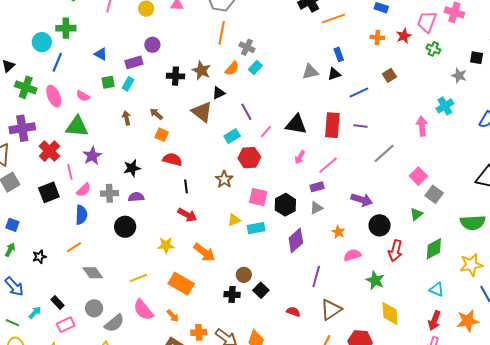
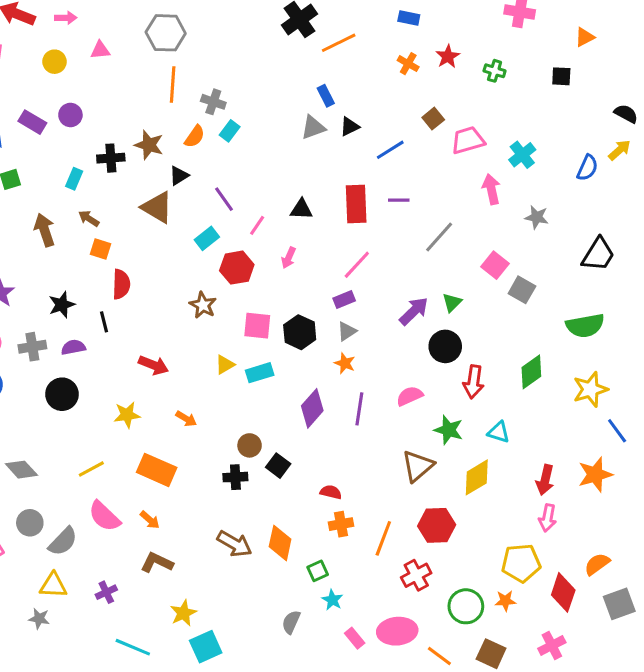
pink trapezoid: (427, 22) -> (468, 140), moved, turned 60
orange cross: (377, 37) -> (408, 64), turned 32
blue rectangle: (339, 54) -> (326, 96), moved
purple rectangle: (134, 62) -> (32, 122), moved, turned 54
gray star: (459, 76) -> (537, 217), moved
cyan rectangle: (128, 84) -> (74, 179), moved
brown arrow: (127, 118) -> (45, 230), size x1.5
black triangle: (296, 124) -> (301, 209), size x0.7
pink arrow: (300, 157) -> (289, 258), moved
red semicircle: (172, 159) -> (121, 284), turned 84
black line: (186, 186) -> (104, 322), moved
purple arrow: (362, 200) -> (414, 311), turned -55
green triangle: (416, 214) -> (452, 302), moved
orange star: (338, 232) -> (345, 363), moved
purple diamond: (296, 240) -> (312, 408), moved
orange arrow: (204, 252) -> (186, 419), size x0.6
purple line: (316, 276) -> (359, 409), moved
cyan triangle: (437, 289) -> (499, 432), moved
brown triangle: (331, 310) -> (418, 466), moved
yellow diamond: (390, 314) -> (477, 477), turned 70
orange cross: (199, 332) -> (341, 524), moved

